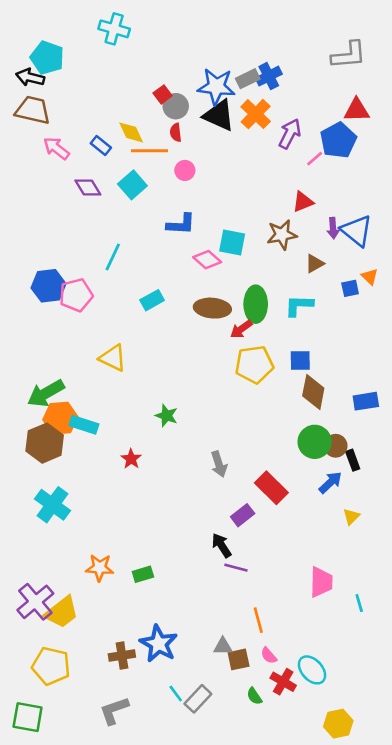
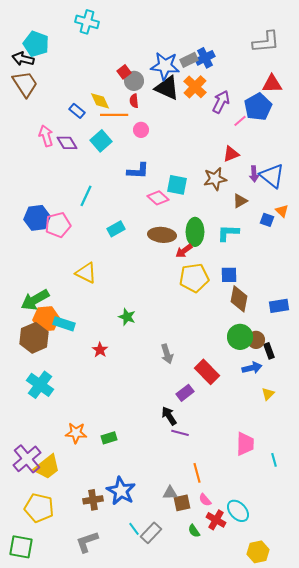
brown trapezoid: (33, 110) -> (25, 84), turned 44
pink arrow: (56, 148) -> (46, 136), moved, turned 35
blue square: (350, 288) -> (267, 220), turned 32
blue arrow: (330, 482) -> (252, 368), turned 30

